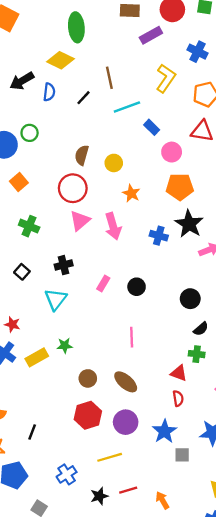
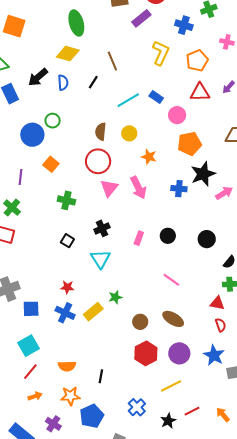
cyan line: (127, 107) -> (128, 100), moved
black star: (189, 224) -> (203, 174), turned 30
black circle: (190, 299) -> (207, 239), moved
pink line: (132, 337) -> (171, 280), turned -42

